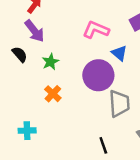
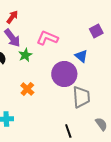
pink L-shape: (96, 30) -> (47, 38), moved
green star: (50, 62) -> (25, 55), moved

